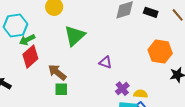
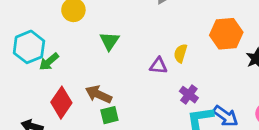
green triangle: (75, 36) -> (109, 41), size x0.7
red diamond: (30, 57) -> (61, 103), moved
yellow semicircle: (141, 94) -> (180, 53), moved, turned -64

